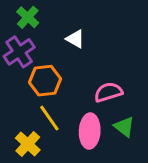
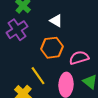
orange hexagon: (45, 81) -> (52, 48), moved

